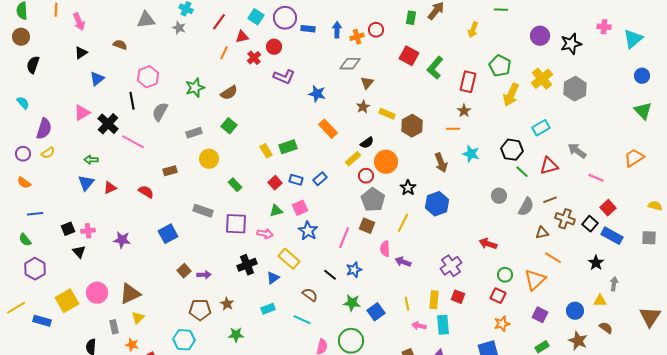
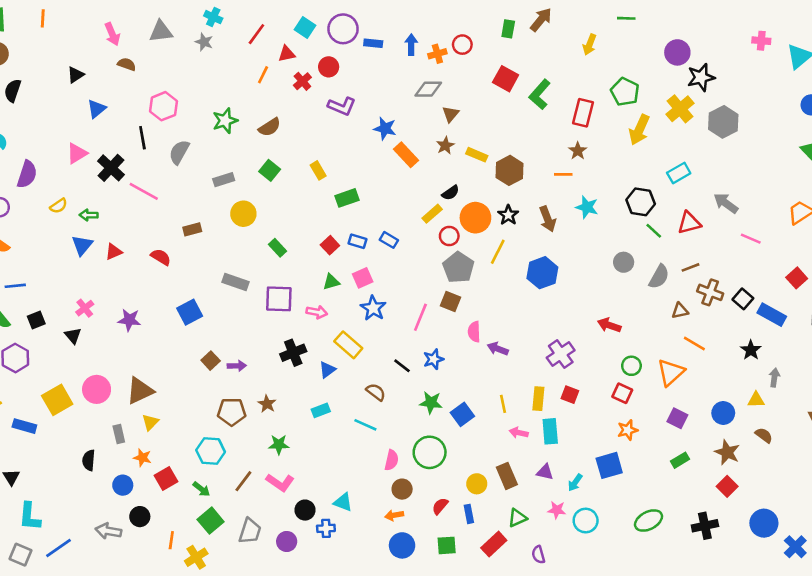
pink arrow: (79, 22) -> (112, 34), moved
black star: (571, 44) -> (701, 77), moved
orange rectangle: (328, 129) -> (406, 155), moved
yellow rectangle: (266, 151) -> (318, 170), moved
yellow semicircle: (48, 153) -> (59, 206), moved
blue rectangle: (320, 179) -> (389, 240), turned 72
black star: (408, 188) -> (508, 215), moved
red square: (608, 208) -> (797, 278), moved
yellow line: (403, 223) -> (498, 252), moved
black square: (68, 229) -> (36, 320), moved
pink cross: (88, 231) -> (85, 308), turned -32

